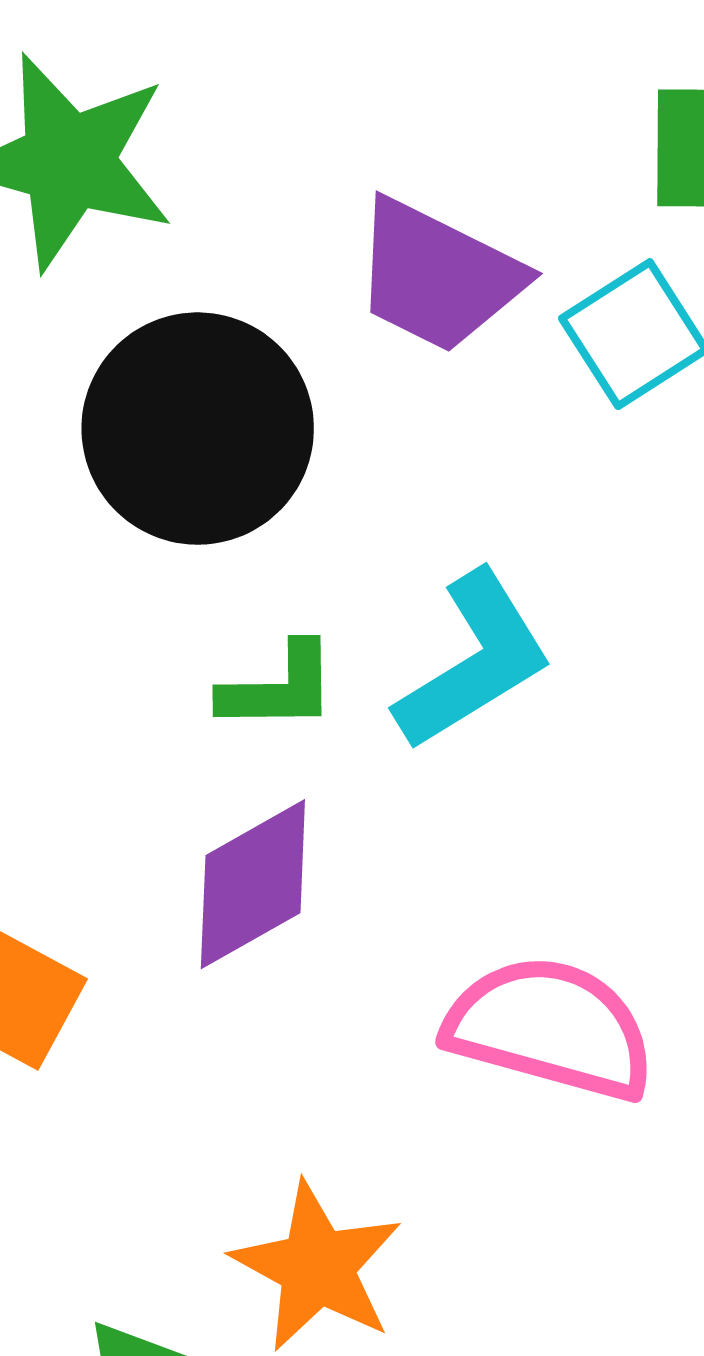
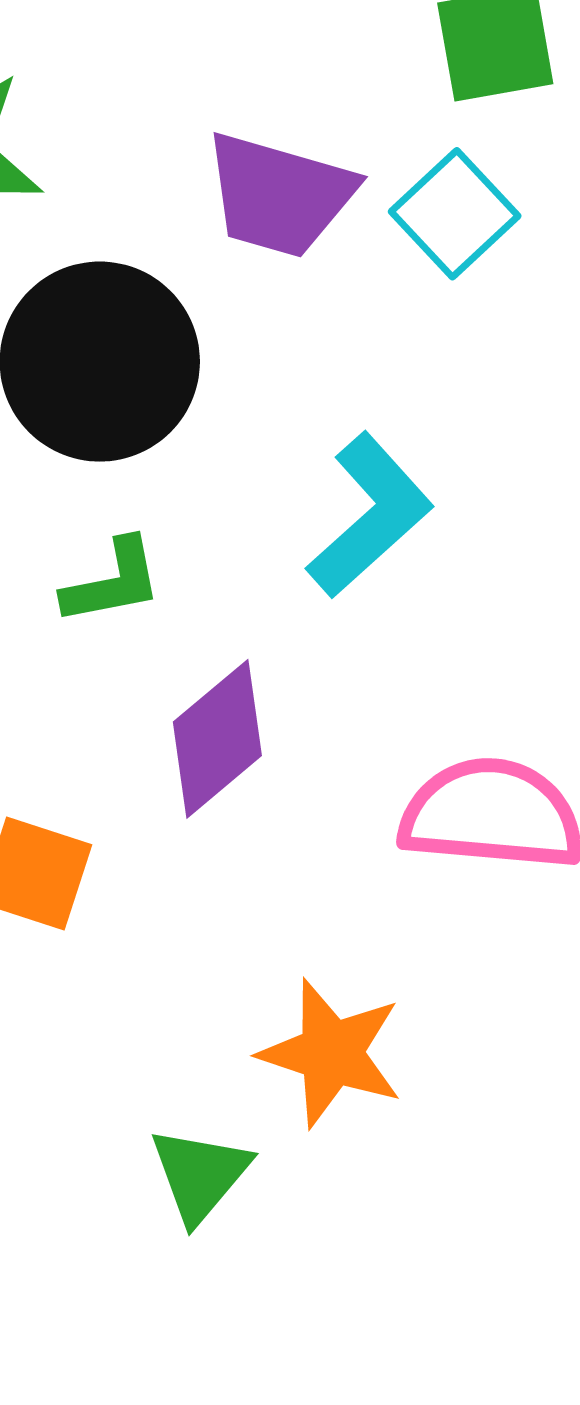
green L-shape: (279, 688) -> (113, 582), moved

